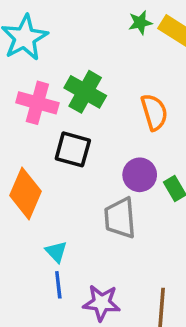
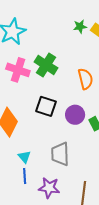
black square: (73, 149) -> (46, 106), moved
gray trapezoid: (120, 218) -> (60, 154), moved

